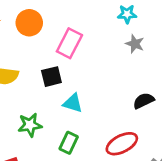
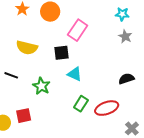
green star: (30, 125) -> (41, 86), turned 30
green rectangle: (69, 143) -> (81, 104), moved

